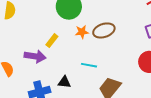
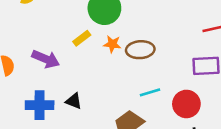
yellow rectangle: (52, 41) -> (82, 38), moved
cyan line: (89, 65) -> (150, 92), moved, turned -42

